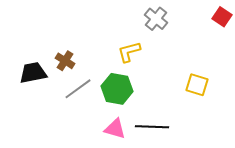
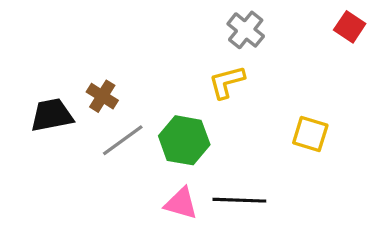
yellow L-shape: (129, 52) -> (227, 82), moved

